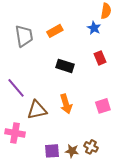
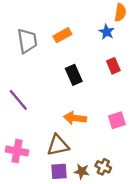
black rectangle: (65, 66) -> (74, 75), turned 48
orange arrow: (66, 104) -> (75, 118), turned 114
brown triangle: (37, 110) -> (58, 145), moved

